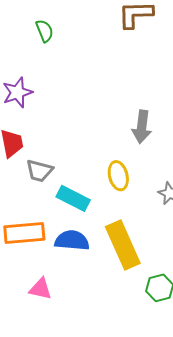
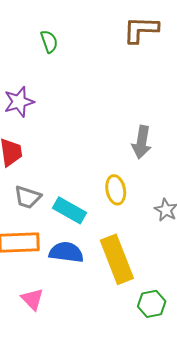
gray trapezoid: (39, 171) -> (28, 197), moved
pink triangle: (40, 289) -> (32, 299), turned 30

